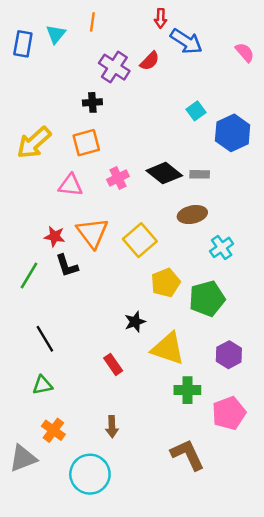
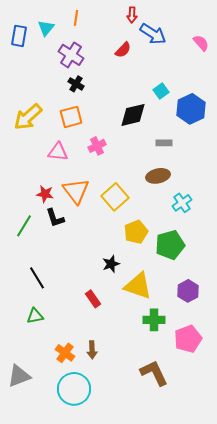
purple cross: (114, 67) -> (71, 55), moved
black cross: (92, 102) -> (76, 84), turned 35
black diamond: (164, 173) -> (133, 115), moved, turned -52
orange cross: (53, 430) -> (65, 353), moved

